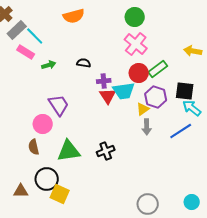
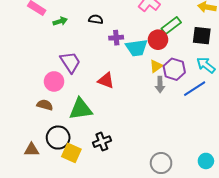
red circle: (139, 73) -> (158, 40), moved
black square: (185, 91) -> (202, 36), moved
red triangle: (108, 96) -> (106, 80), moved, turned -36
purple hexagon: (156, 97) -> (174, 69), moved
brown semicircle: (34, 147) -> (45, 105), turned 119
black cross: (106, 151) -> (102, 142), moved

